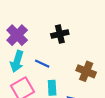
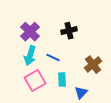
brown cross: (86, 71) -> (93, 65), turned 30

